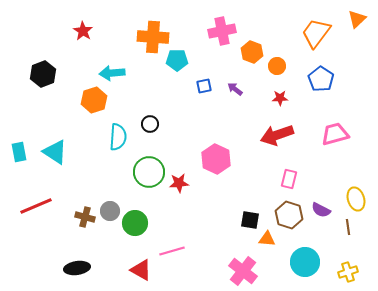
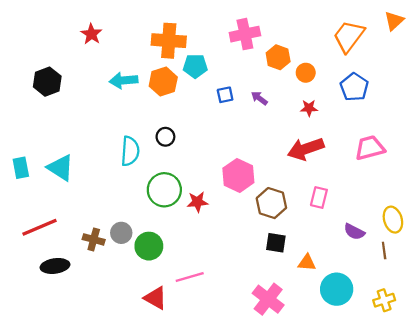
orange hexagon: (94, 100) -> (163, 82), moved
brown hexagon: (289, 215) -> (271, 203), moved
orange triangle: (267, 239) -> (307, 263), moved
black ellipse: (77, 268) -> (55, 266), moved

